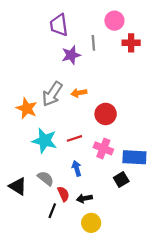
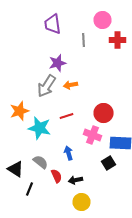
purple star: (71, 55) -> (58, 63), moved
orange star: (27, 108) -> (20, 111), moved, turned 30
red circle: (106, 114) -> (104, 113), moved
red line: (74, 138) -> (66, 116), moved
black line: (52, 211) -> (30, 189), moved

